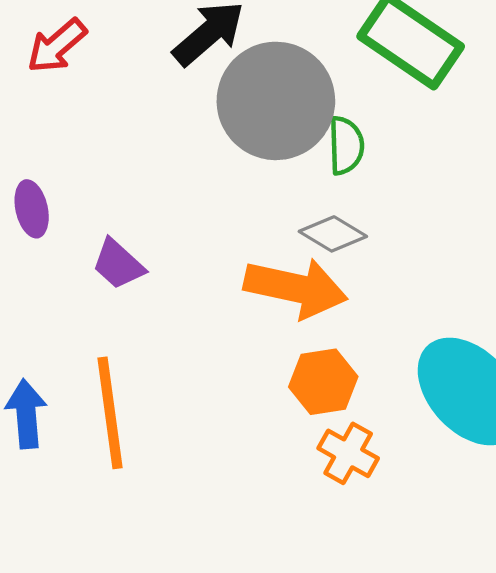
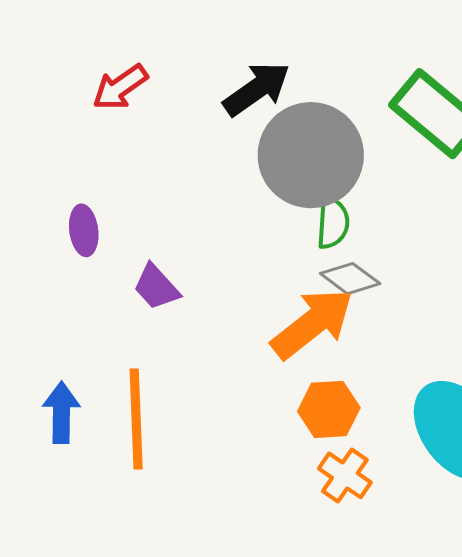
green semicircle: (346, 146) -> (333, 223), moved
orange arrow: (296, 288) -> (312, 323), turned -56

